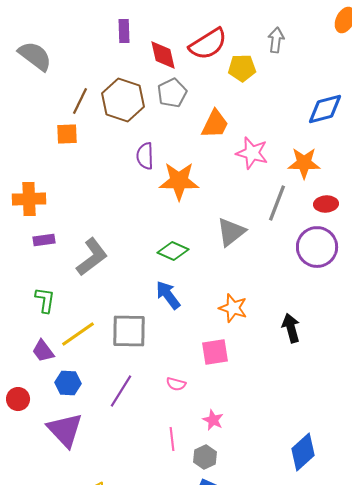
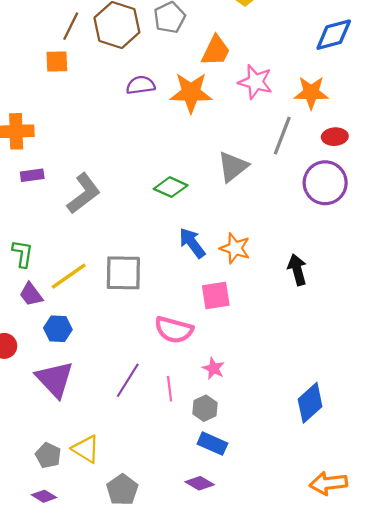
purple semicircle: (145, 156) -> (141, 85), turned 84
orange star: (179, 181) -> (191, 93), moved
blue arrow: (168, 295) -> (192, 243), moved
green L-shape: (45, 300) -> (23, 254), moved
pink semicircle: (176, 384) -> (174, 330), size x1.8
purple line: (121, 391) -> (128, 380), moved

